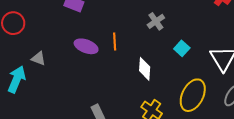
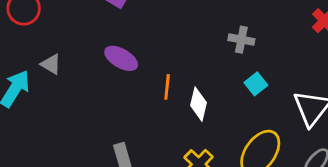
gray cross: (156, 21) -> (241, 40), moved, turned 36
orange line: (115, 41) -> (167, 87), moved

